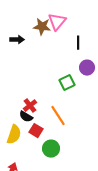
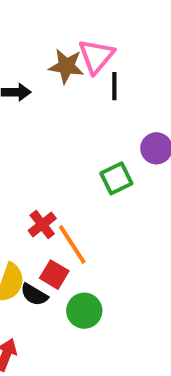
black line: (78, 43) -> (114, 86), moved
orange line: (58, 116) -> (72, 245), moved
black semicircle: (26, 117) -> (34, 295), moved

